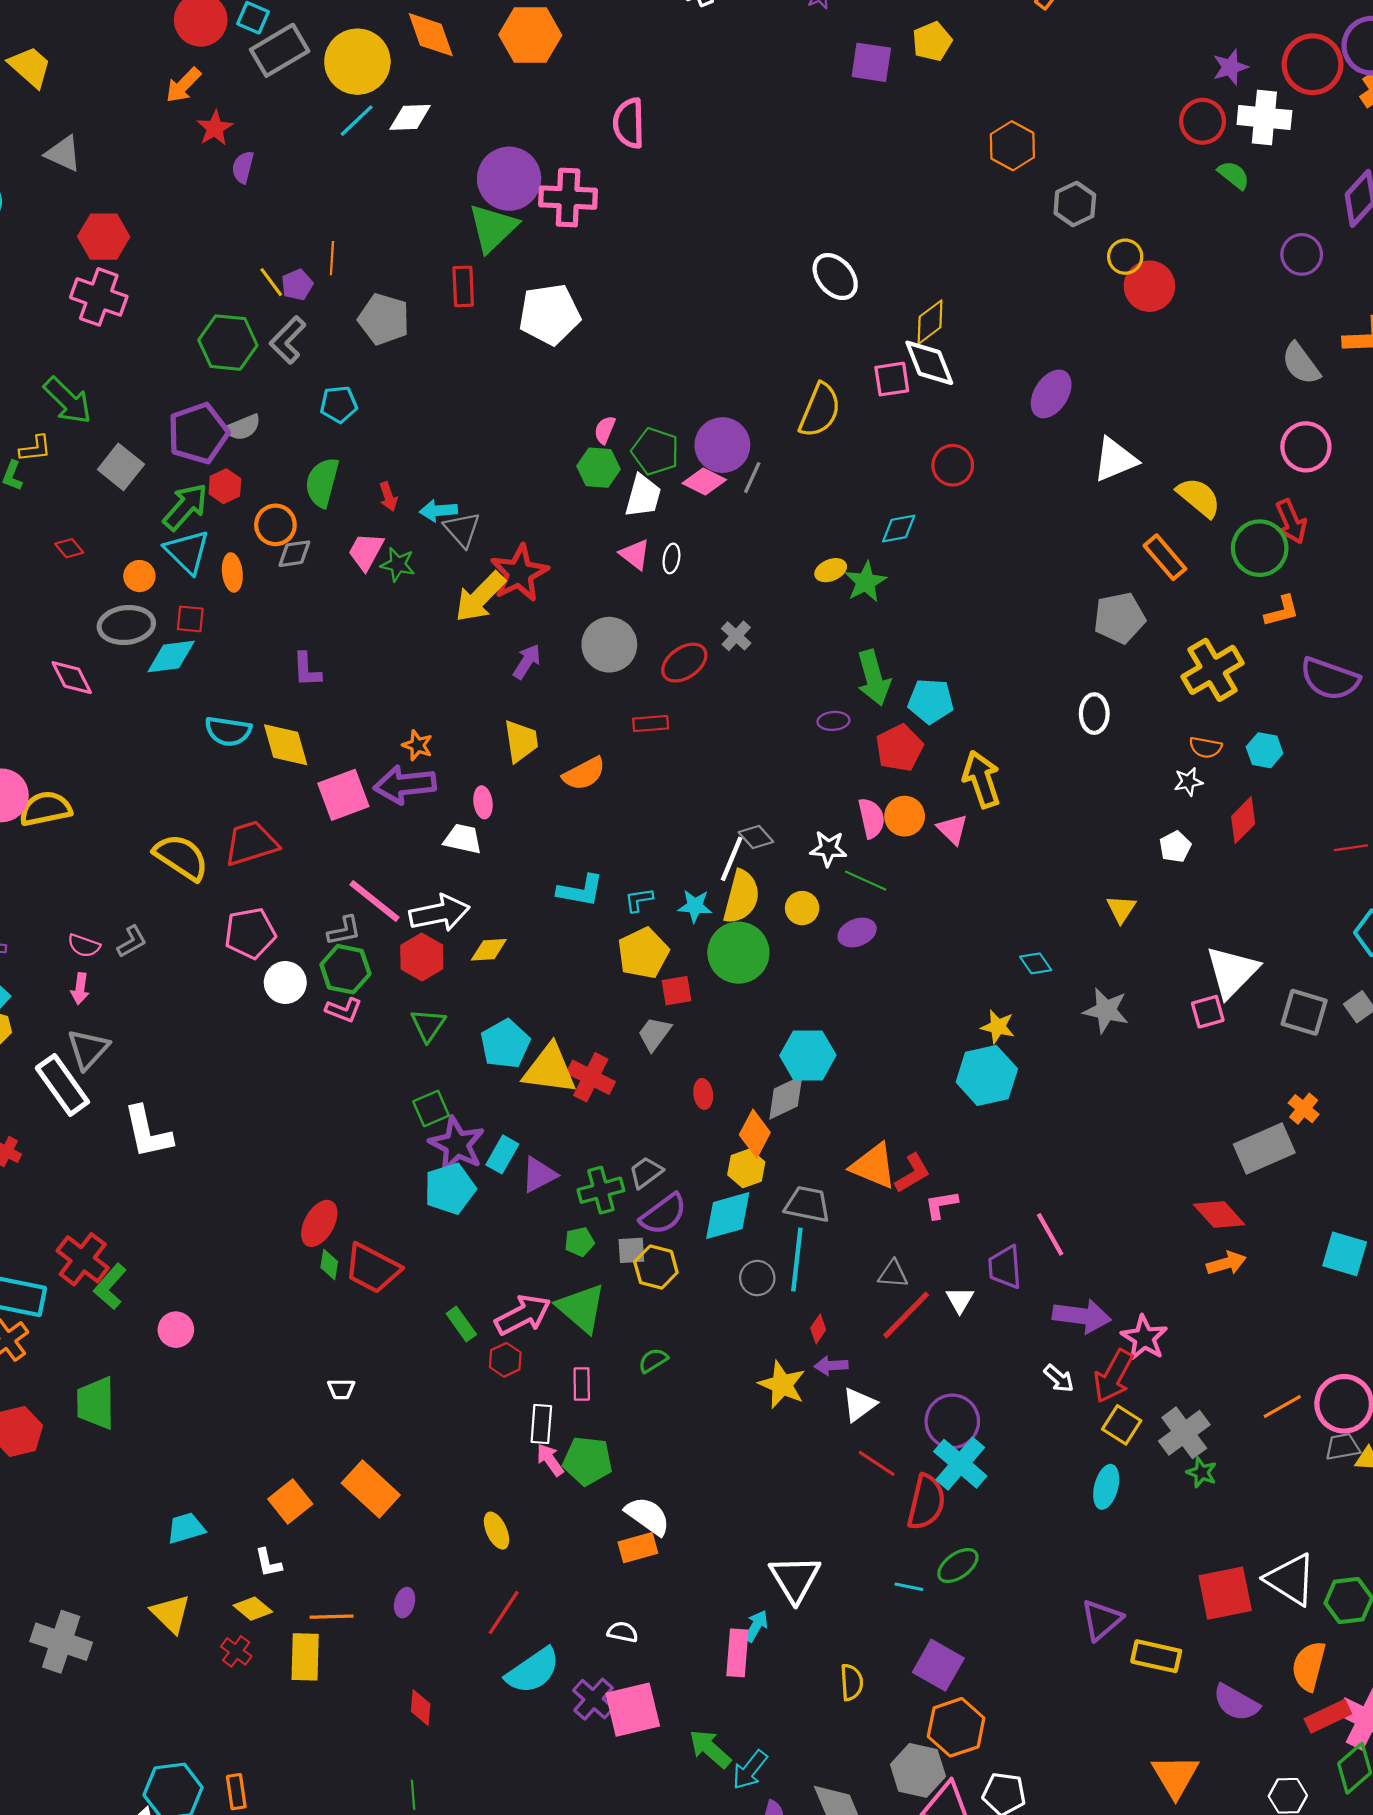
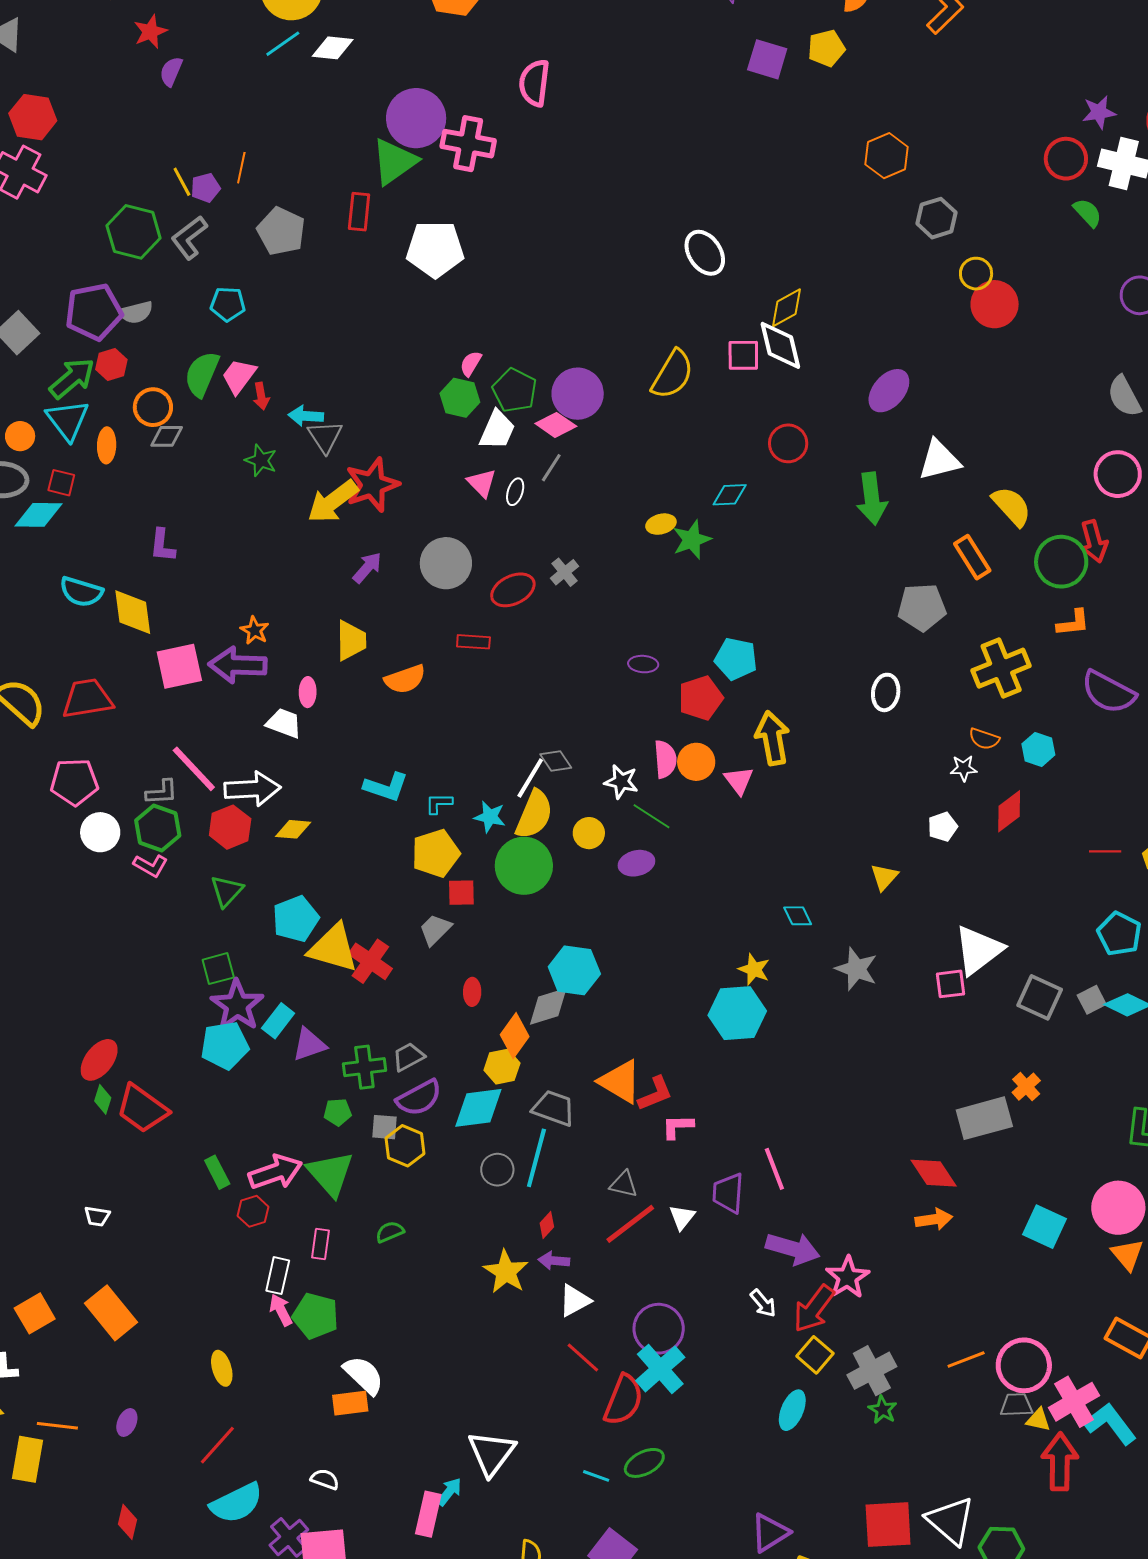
gray line: (752, 478) -> (551, 468), moved
pink trapezoid: (366, 551) -> (239, 376), moved
green arrow: (874, 678) -> (872, 499), moved

